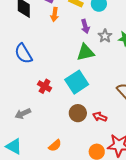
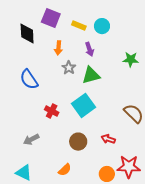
orange arrow: (55, 14) -> (58, 48), moved
gray star: (105, 36) -> (69, 68), moved
brown circle: (78, 113) -> (78, 142), moved

